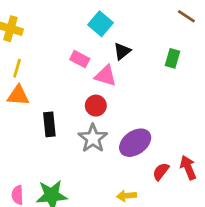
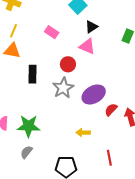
pink rectangle: (80, 59) -> (52, 32), moved
pink triangle: (106, 76) -> (87, 46), moved
red semicircle: (161, 171) -> (111, 110), moved

